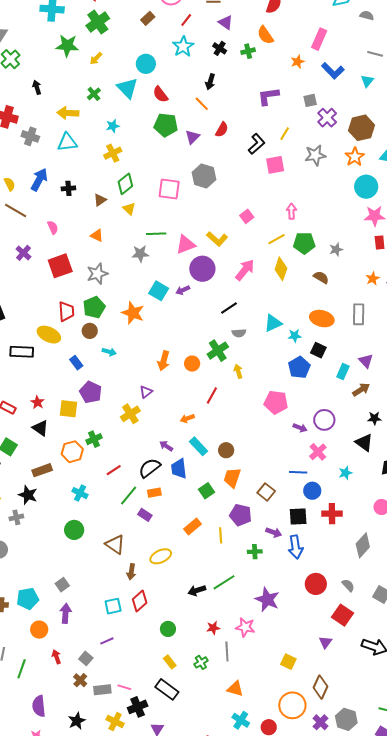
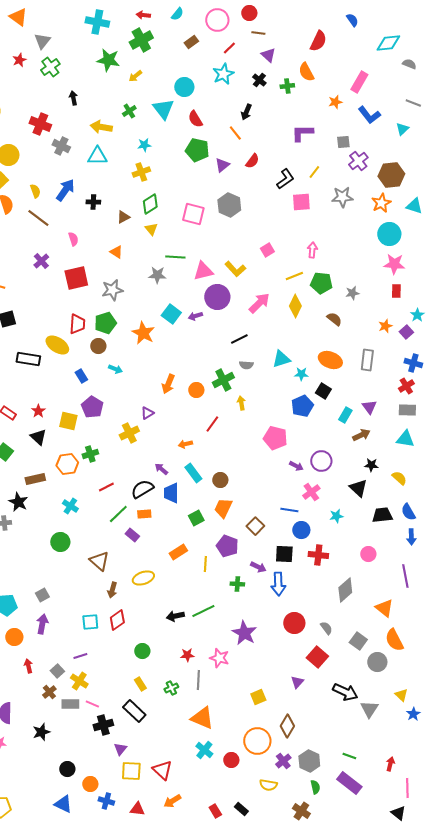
yellow square: (288, 662) -> (258, 697), turned 35
orange triangle: (235, 689) -> (202, 718), size x1.4
yellow cross: (115, 722) -> (79, 681), moved

